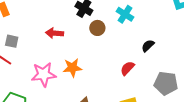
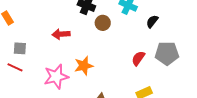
black semicircle: (148, 46) -> (152, 21), moved
gray pentagon: (166, 83) -> (167, 53), moved

